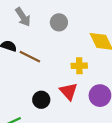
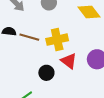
yellow cross: (79, 66) -> (57, 40), moved, size x1.5

